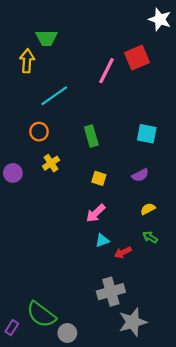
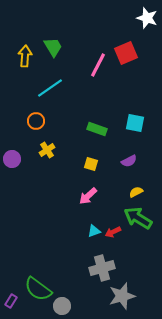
green trapezoid: (47, 38) -> (53, 47), moved, turned -120
green rectangle: (91, 136) -> (97, 129), moved, turned -54
green arrow: (150, 237) -> (138, 218), size x2.0
cyan triangle: (102, 240) -> (94, 231), moved

